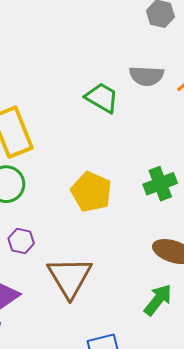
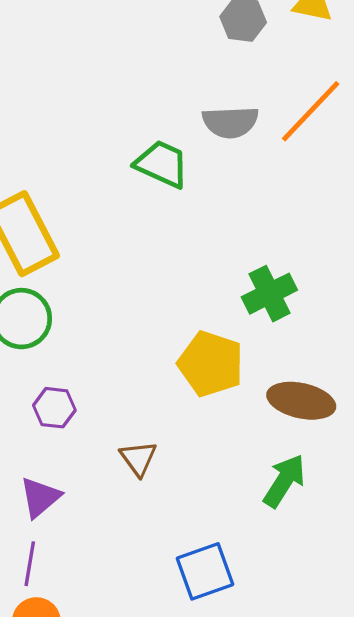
yellow pentagon: (91, 192) -> (211, 364), moved
brown triangle: (70, 277) -> (138, 458), size x0.5

